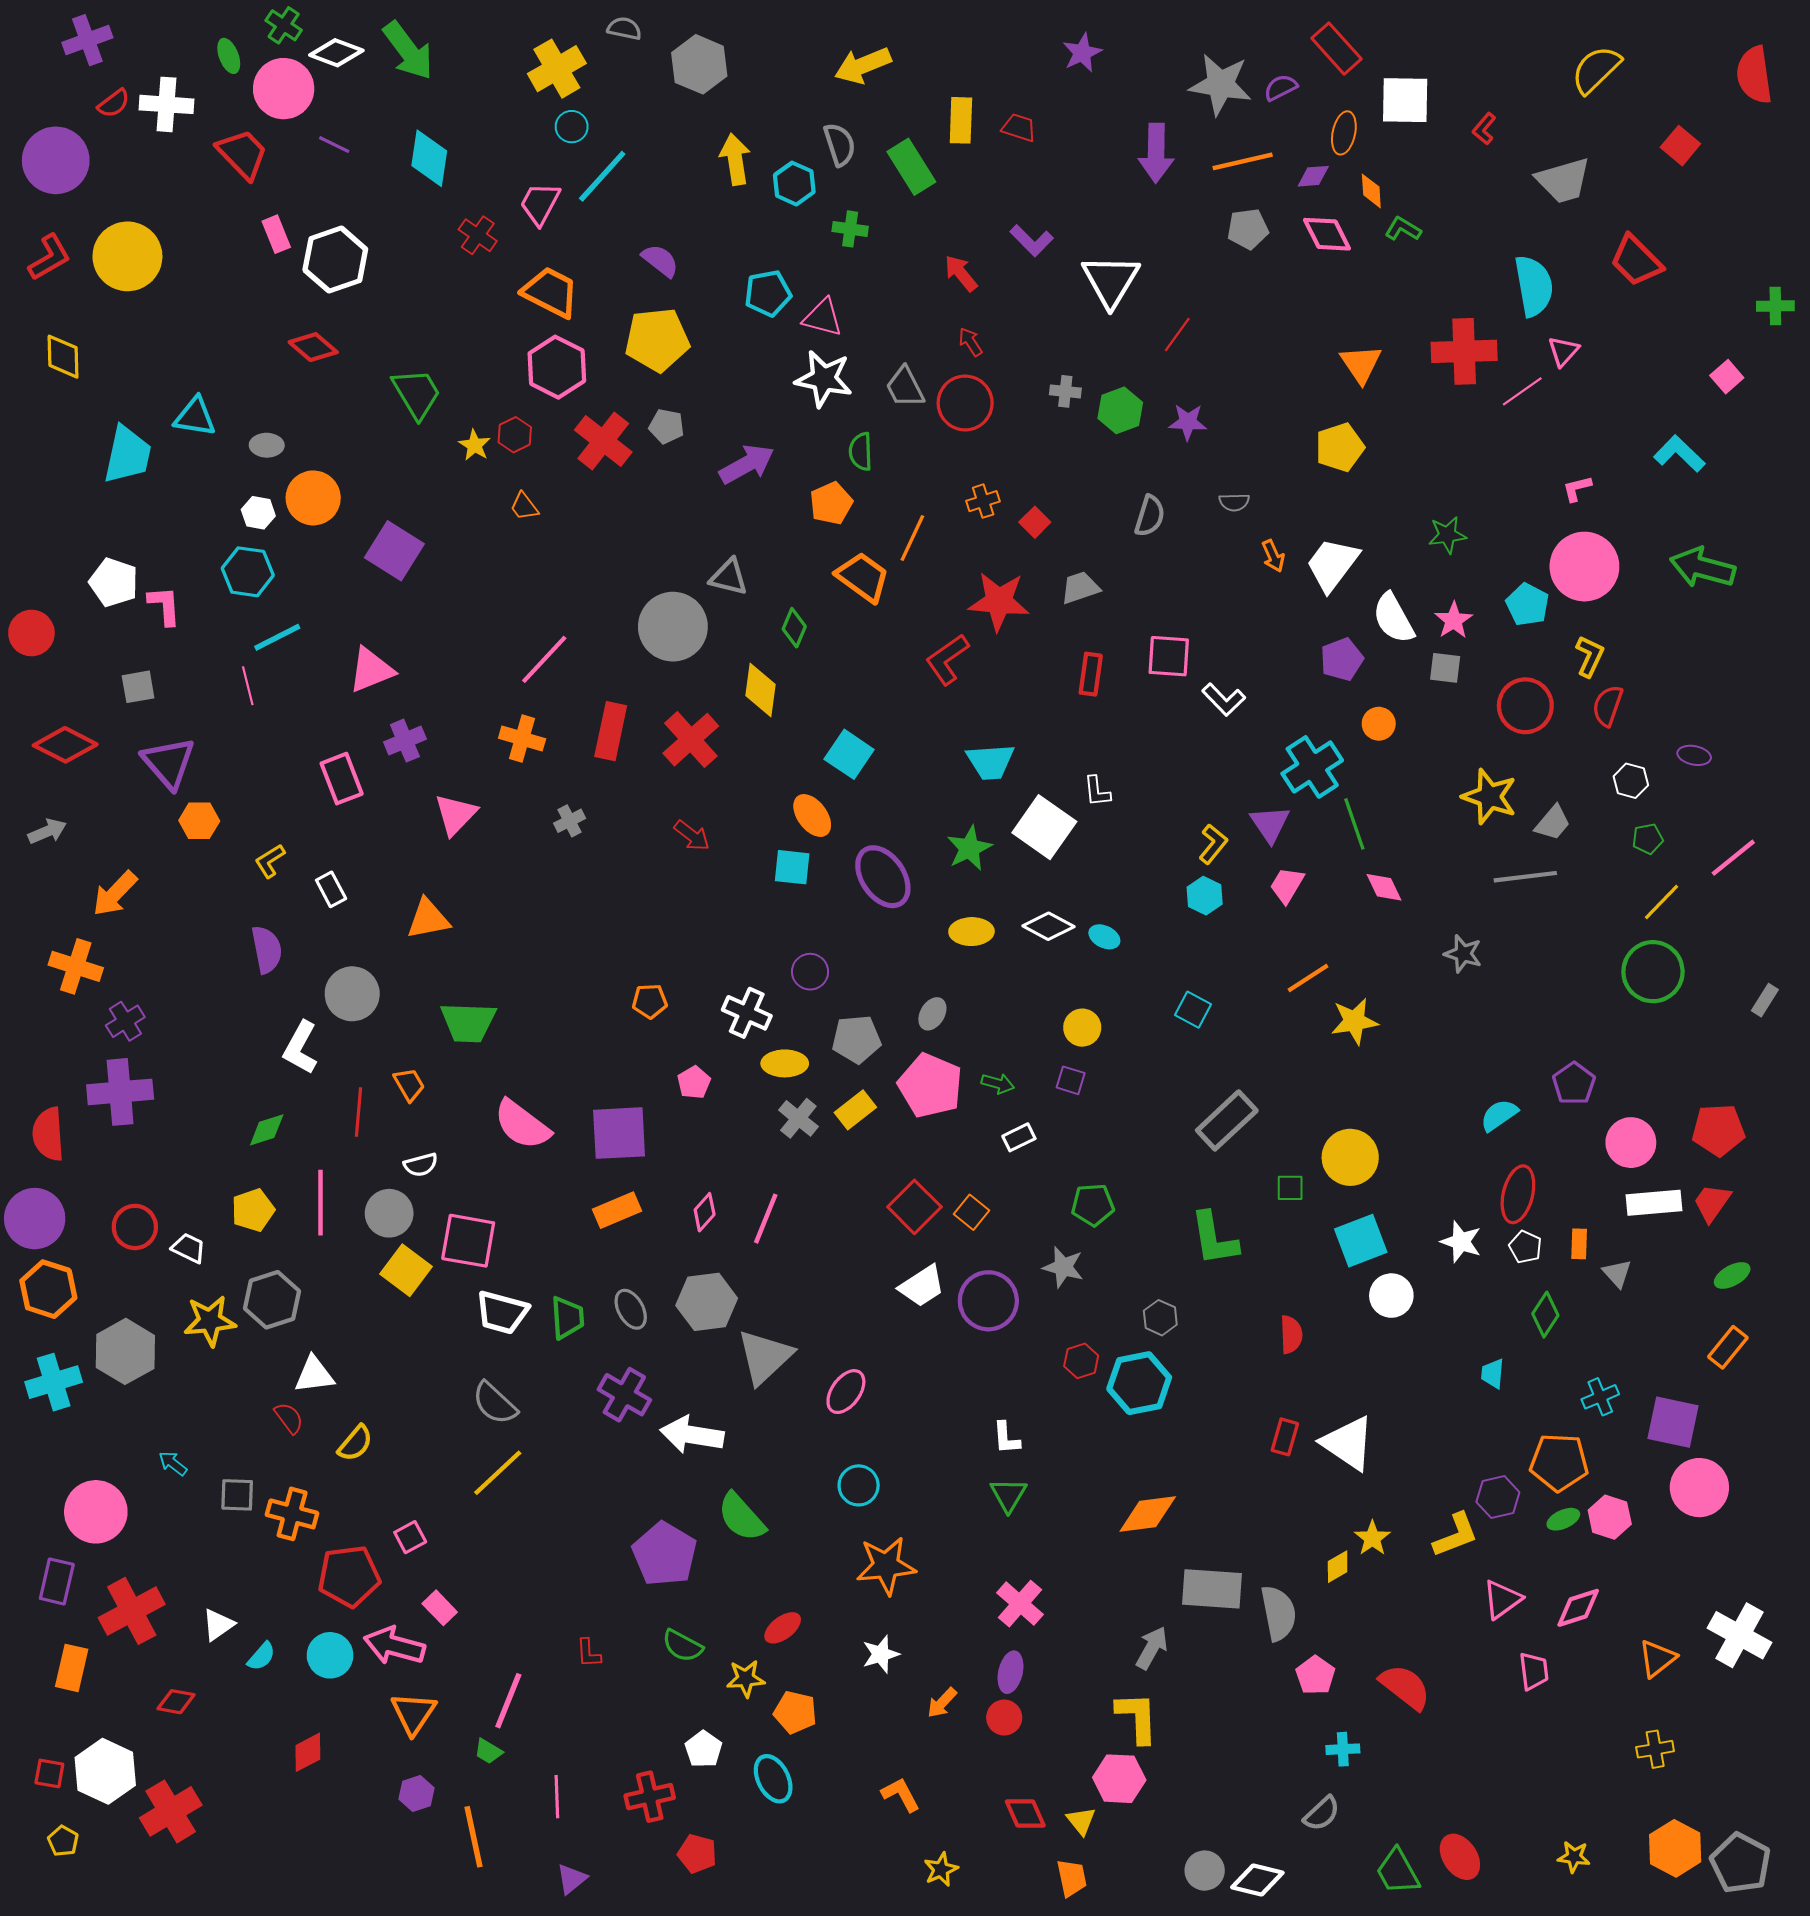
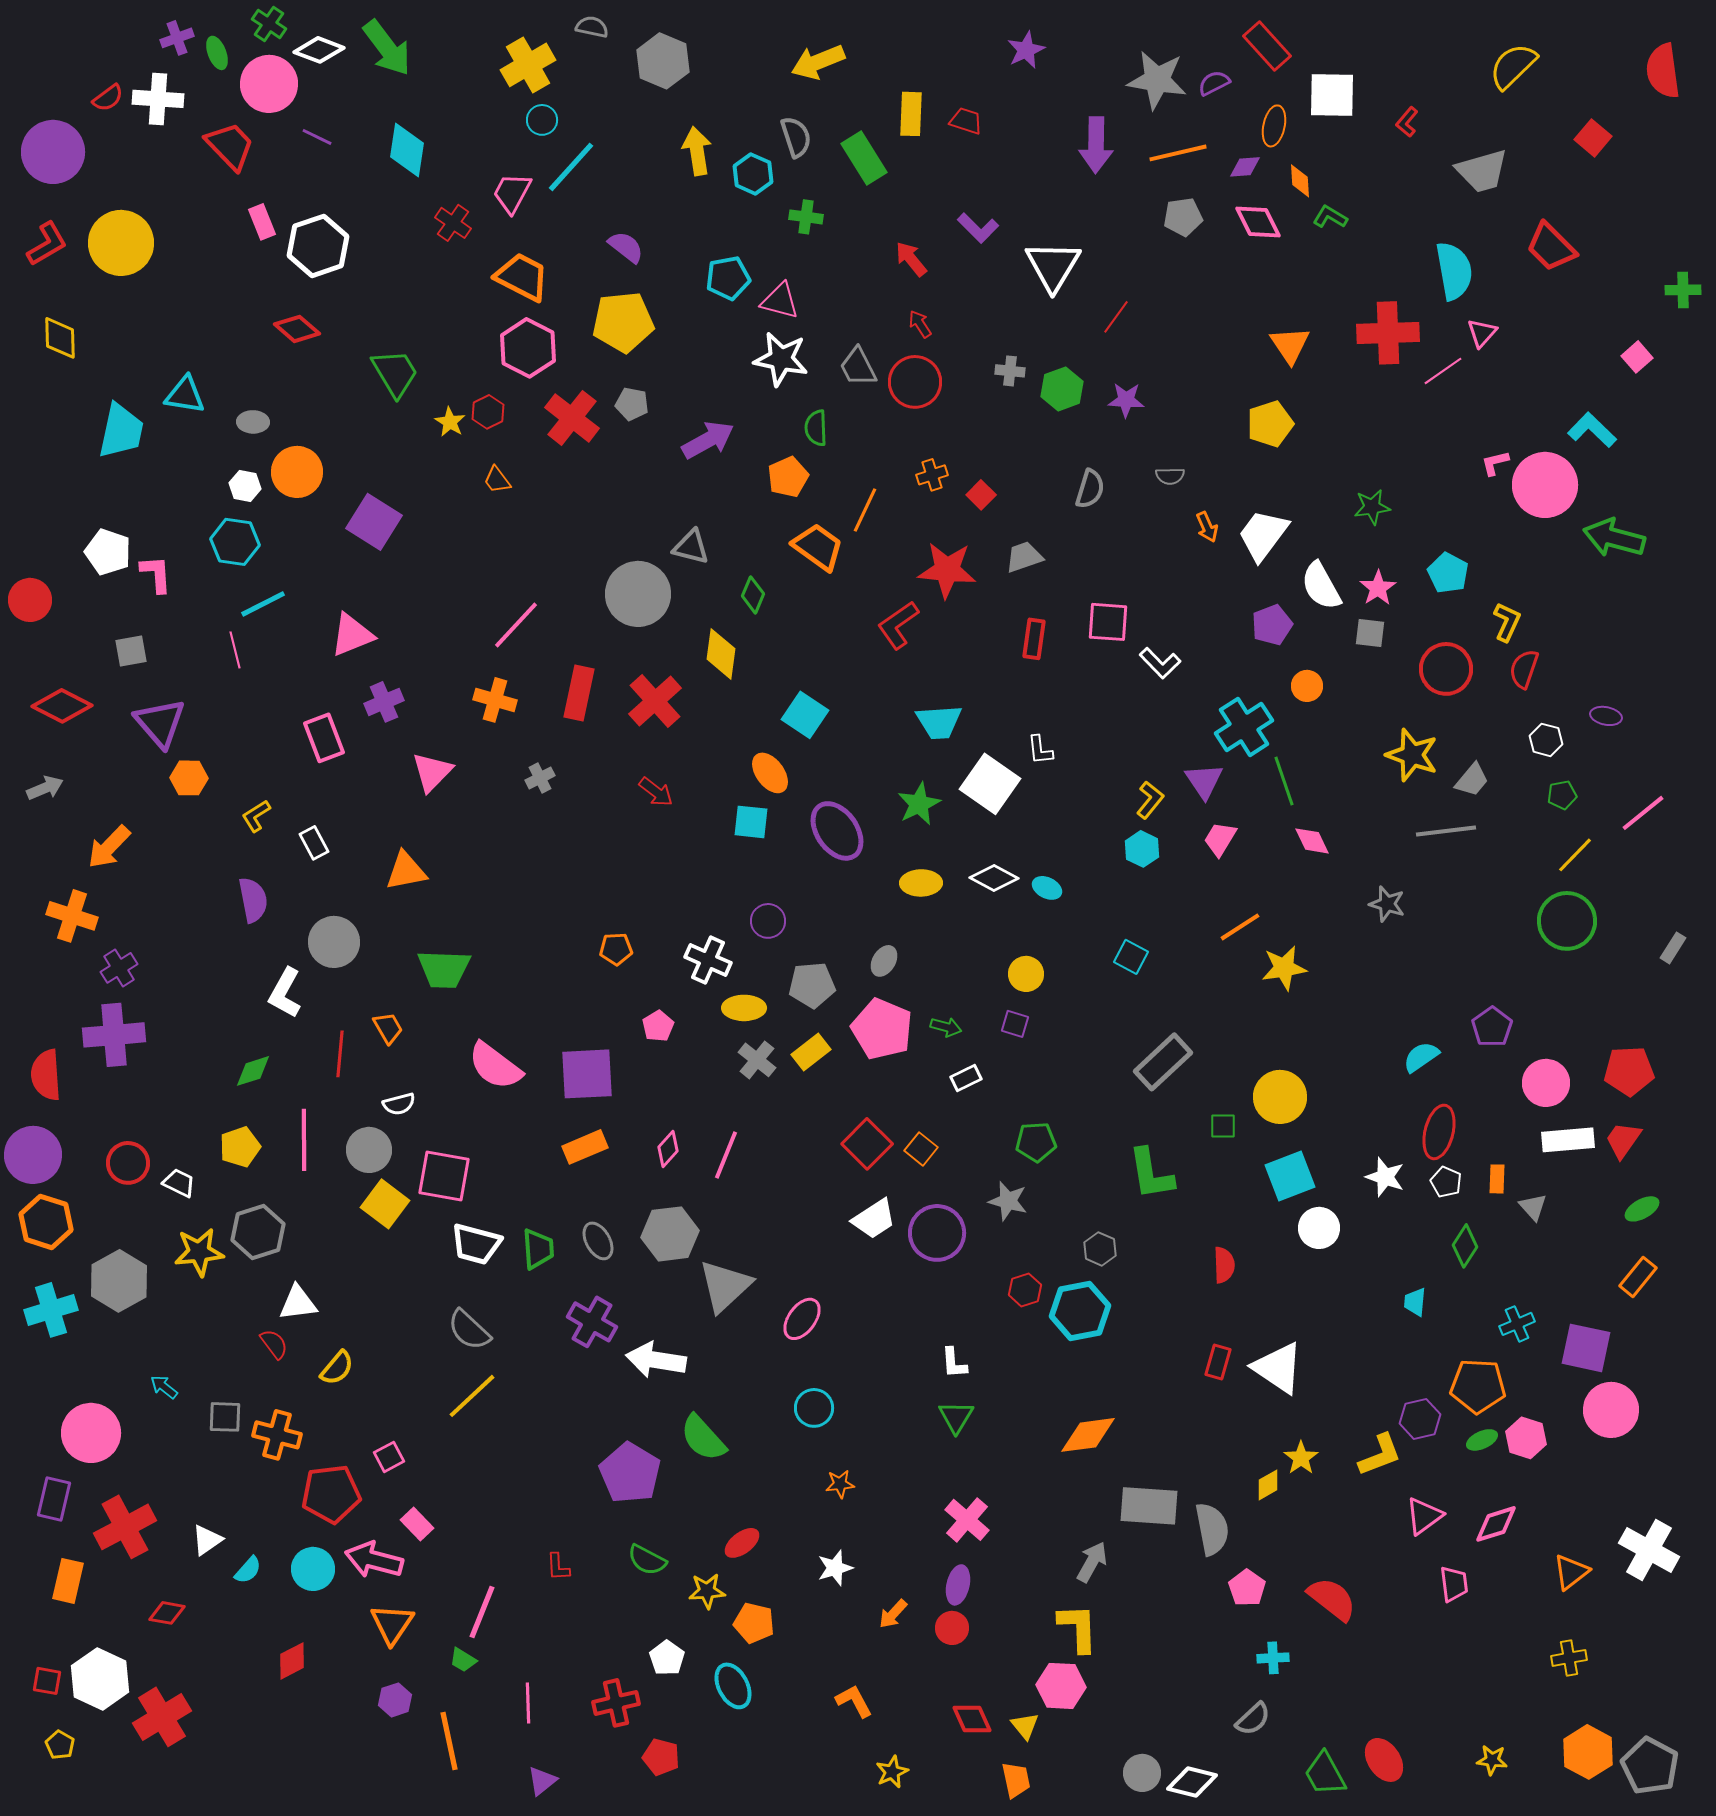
purple cross: (87, 40) -> (177, 38), moved, size x0.7
pink circle: (1584, 567) -> (1545, 485), moved
orange star: (886, 1566) -> (840, 1484), size x0.5

